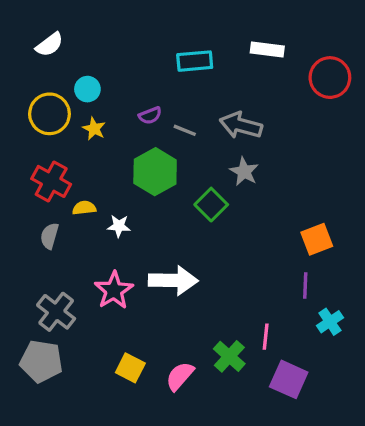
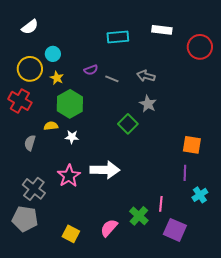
gray arrow: (241, 125) -> (146, 76), size x0.7
green hexagon: (155, 172) -> (70, 104), moved
red cross: (51, 181) -> (20, 101), moved
orange square: (317, 239) -> (192, 145), turned 30
yellow square: (130, 368) -> (71, 234), moved

